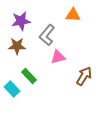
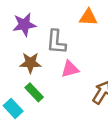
gray L-shape: (47, 35) -> (56, 42), turned -35
brown star: (17, 46) -> (30, 63), moved

